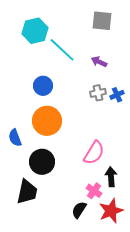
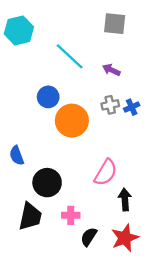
cyan hexagon: (35, 31) -> (19, 30), moved
orange circle: (47, 121) -> (72, 121), moved
pink cross: (94, 191) -> (71, 215), moved, turned -35

